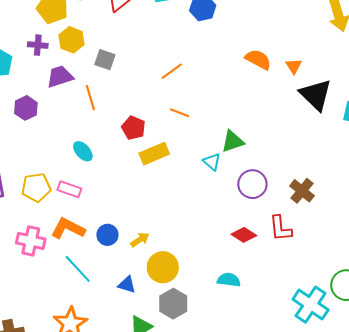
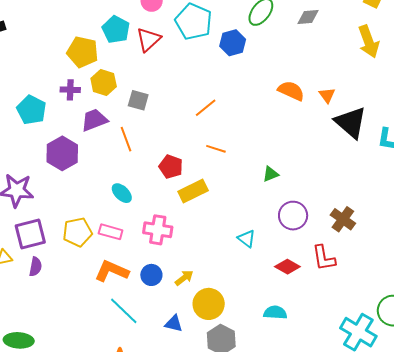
purple hexagon: (26, 108) -> (62, 153), size x1.4
green triangle: (233, 141) -> (271, 174), size x0.7
cyan triangle: (212, 162) -> (247, 239), moved
pink cross: (31, 241) -> (158, 230), moved

